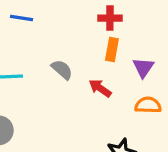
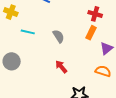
red arrow: (100, 88) -> (61, 67), moved

